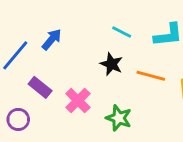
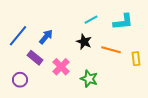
cyan line: (122, 32) -> (91, 20), turned -56
blue arrow: (52, 39) -> (46, 37), moved

